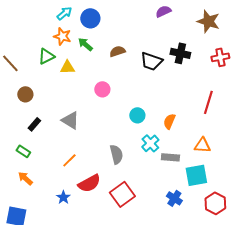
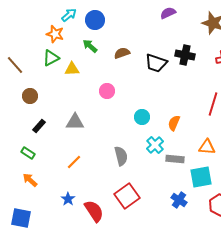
orange star: (62, 36) -> (55, 34), moved
gray triangle: (70, 120) -> (75, 122), turned -30
red semicircle: (89, 183) -> (94, 211), moved, turned -95

